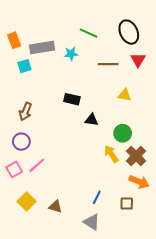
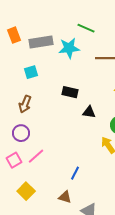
cyan star: (71, 54) -> (69, 48), size x1.5
cyan square: (24, 66) -> (31, 72), moved
blue line: (97, 197) -> (75, 173), moved
brown triangle: (55, 207) -> (65, 197), moved

